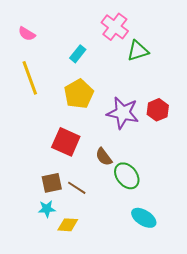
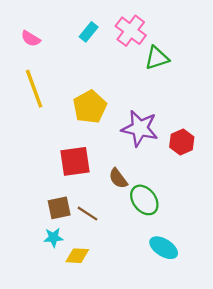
cyan rectangle: (78, 54) -> (89, 32), moved
red hexagon: (158, 110) -> (182, 142), moved
red square: (66, 142) -> (75, 161), turned -32

